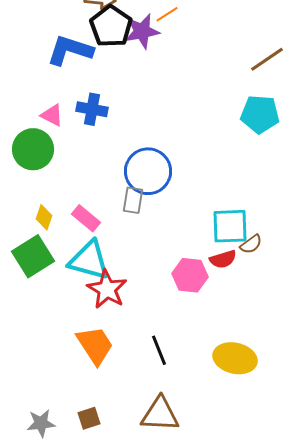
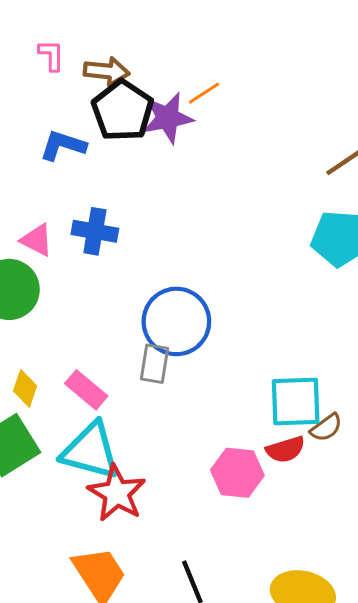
blue L-shape: (70, 50) -> (63, 145), size x0.7

